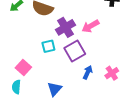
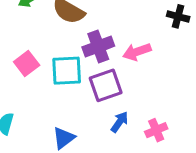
cyan square: (48, 46) -> (67, 71), size x1.5
pink square: (23, 67) -> (27, 64), moved

